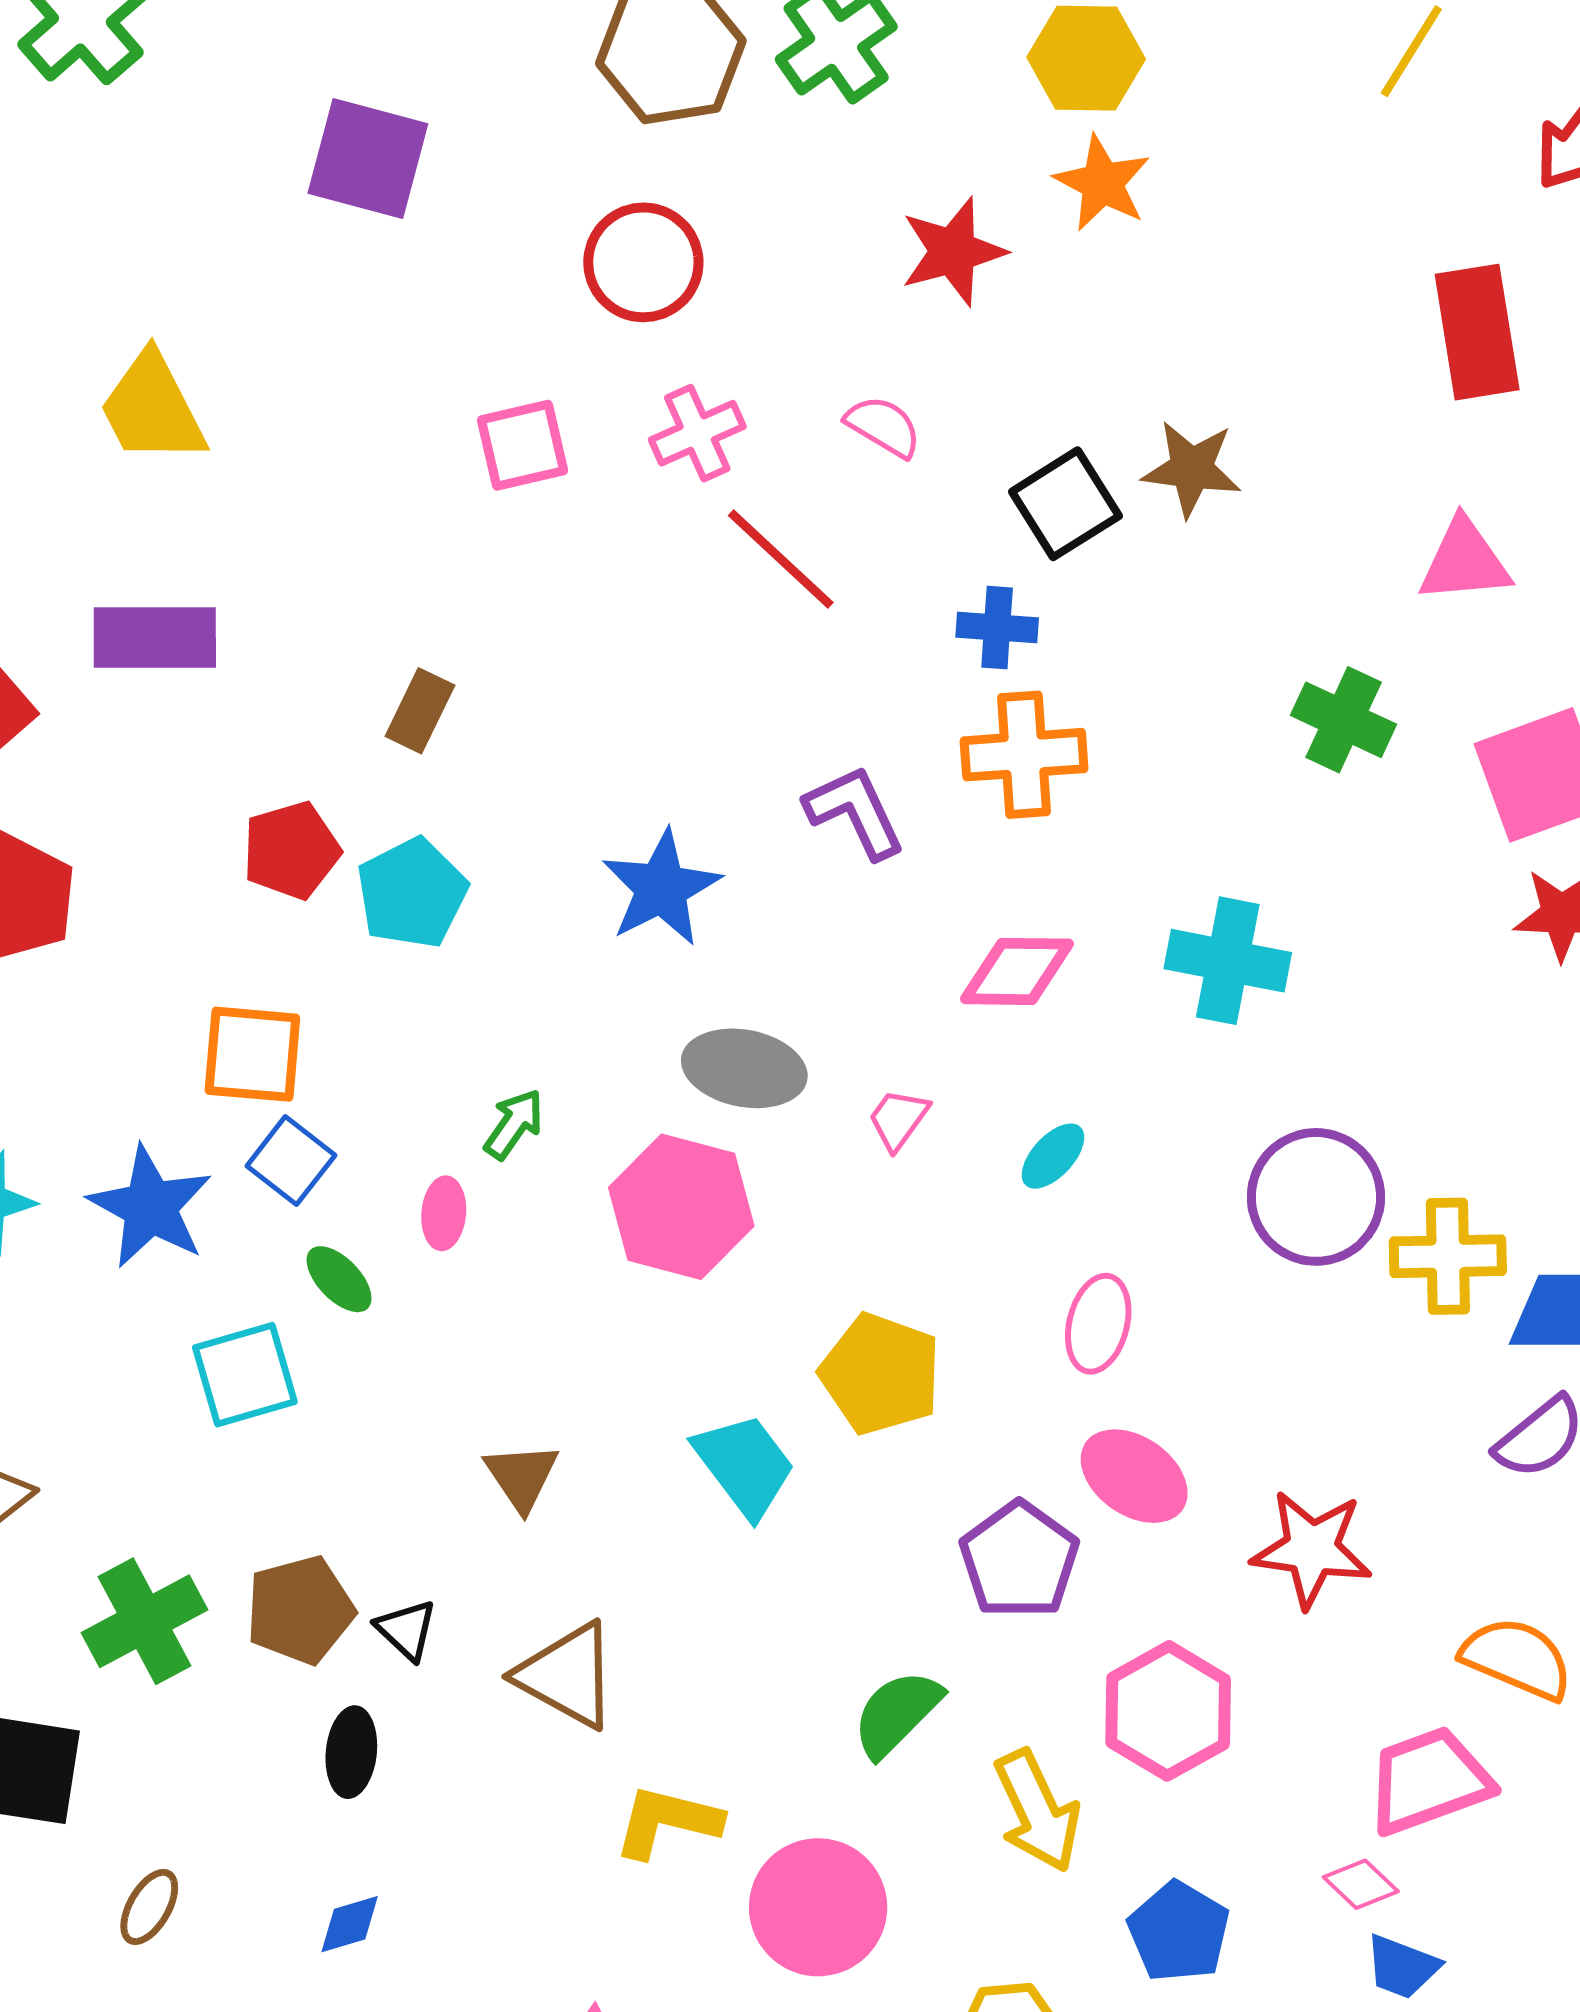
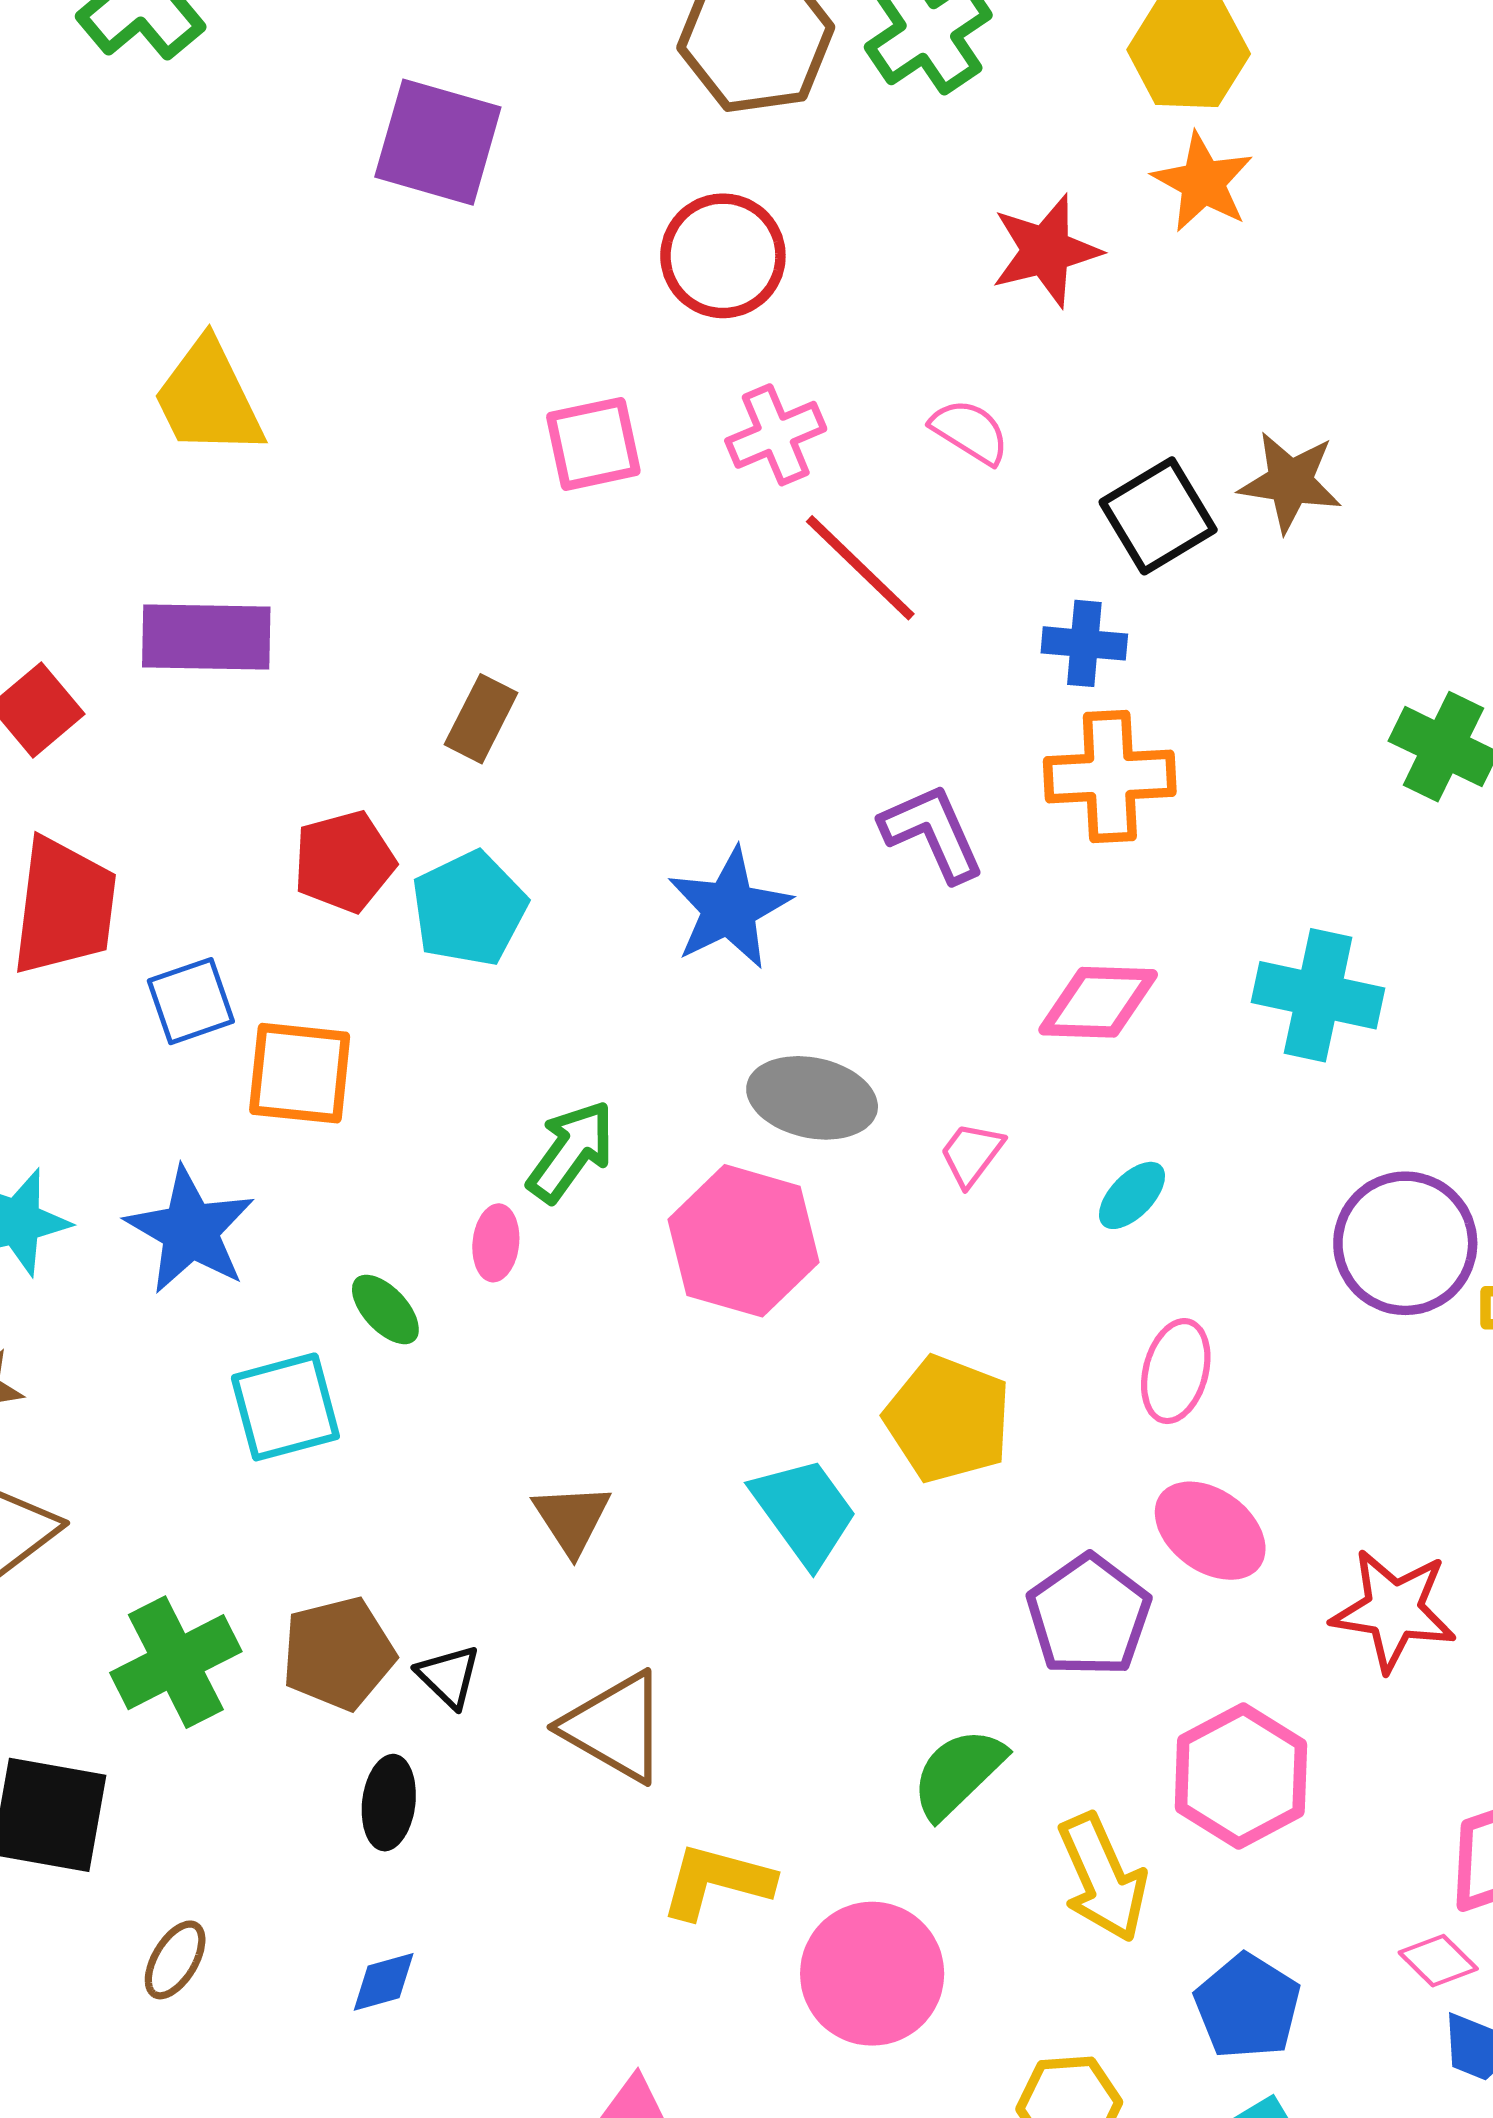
green arrow: (514, 1124) -> (571, 1151), size x1.4
blue square: (291, 1161) -> (191, 1001), moved, turned 32

